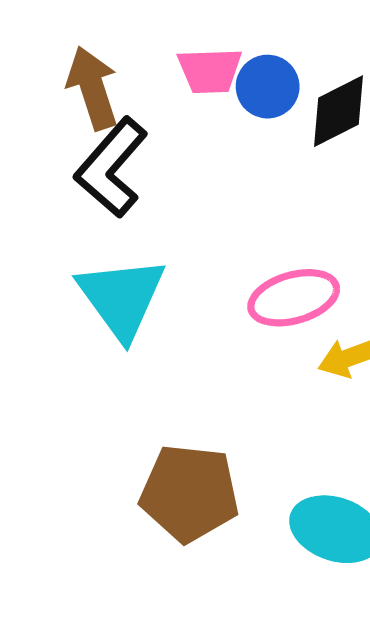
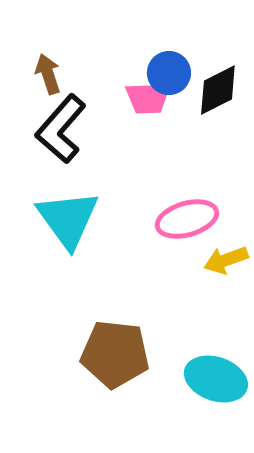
pink trapezoid: (210, 71) -> (148, 98), moved
brown arrow: (93, 88) -> (48, 74), size x0.7

